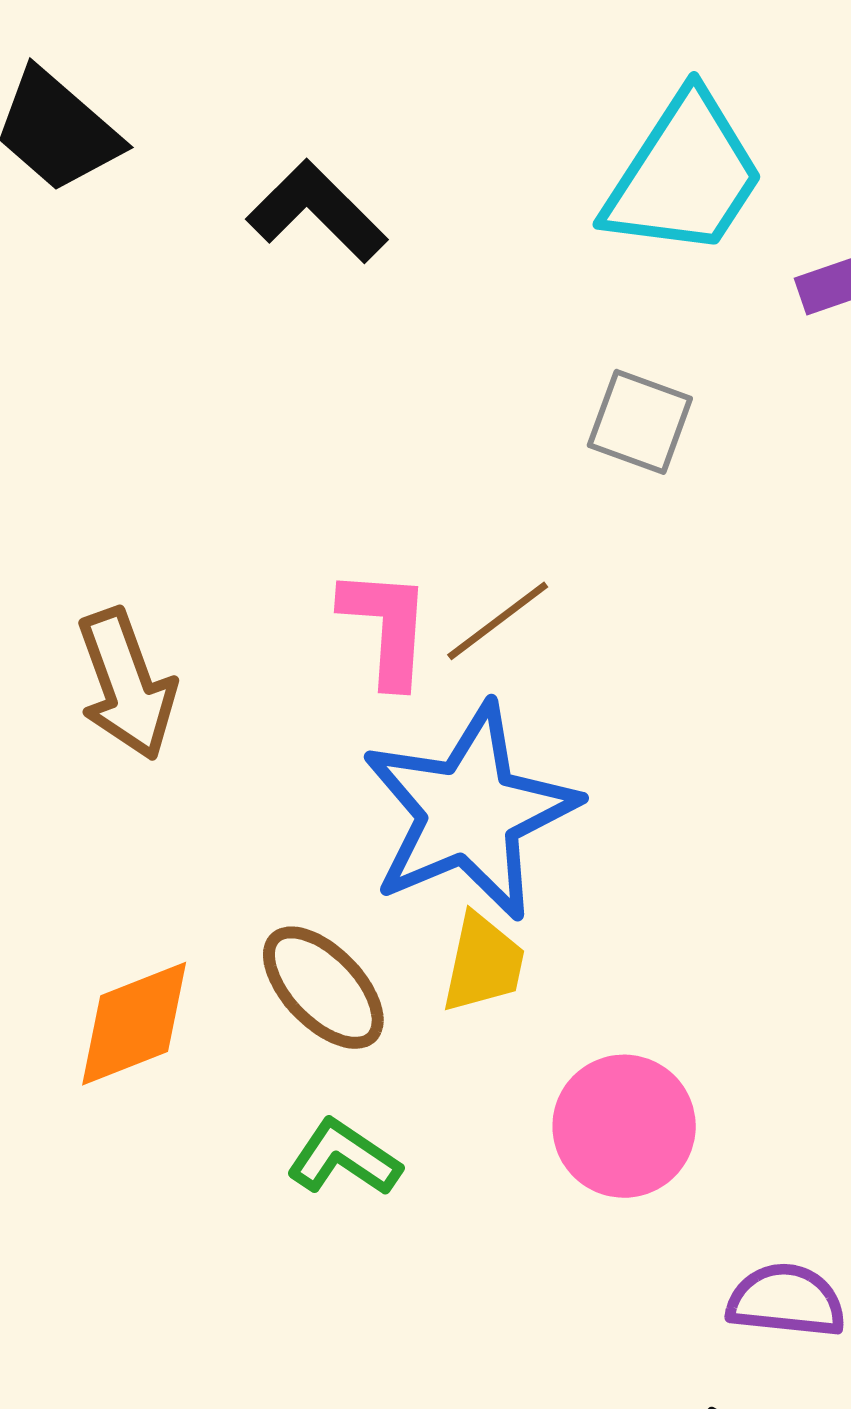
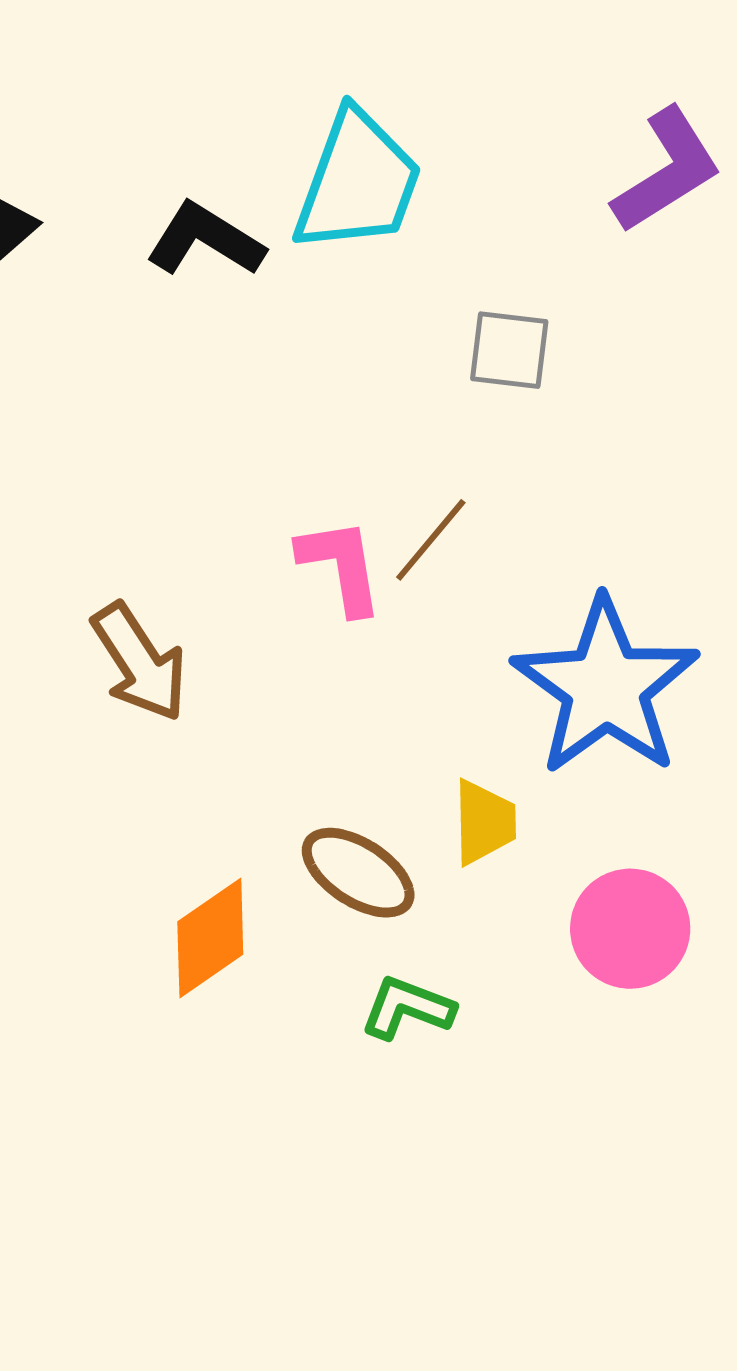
cyan trapezoid: (684, 175) -> (358, 182), moved
blue star: (470, 812) -> (606, 687), moved

